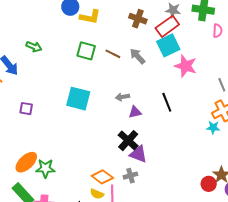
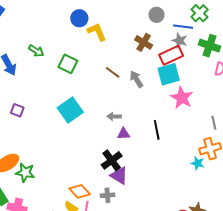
yellow L-shape: (90, 17) -> (97, 32), turned -135
green square: (86, 51) -> (68, 64), moved
cyan square: (78, 99) -> (70, 110), turned 30

